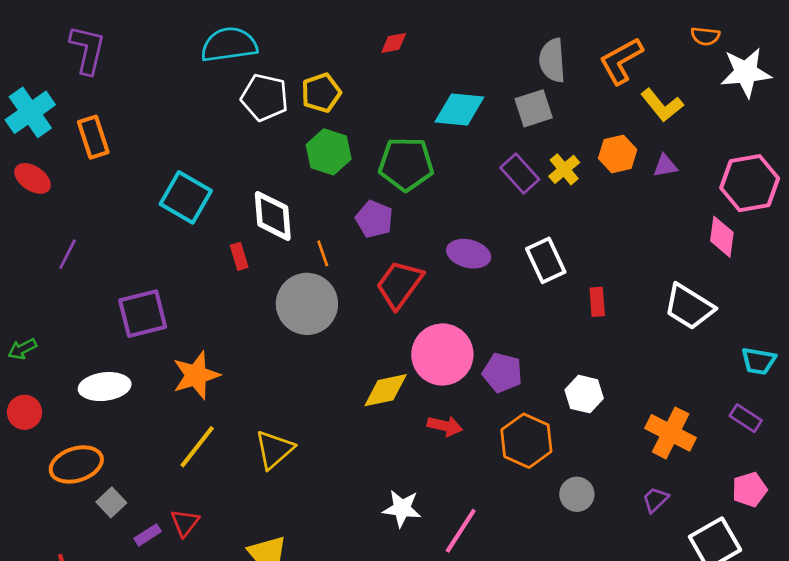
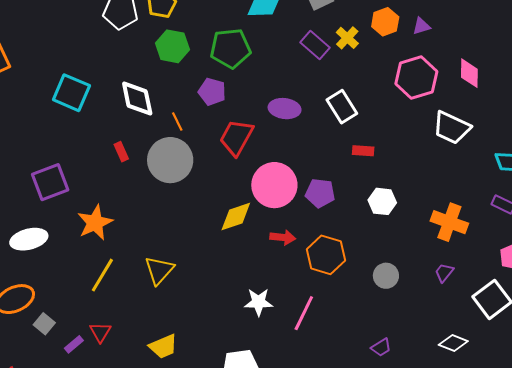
pink hexagon: (750, 183) -> (416, 78), moved
red rectangle: (239, 256) -> (121, 152), moved
red rectangle: (597, 302) -> (363, 151), moved, turned -75
orange hexagon: (526, 441) -> (326, 255), moved

